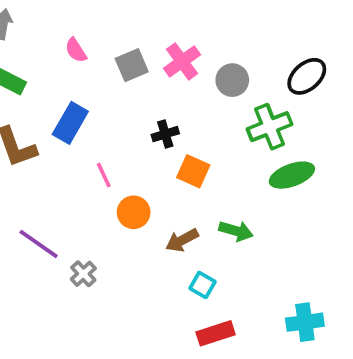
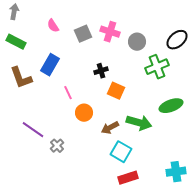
pink cross: (182, 61) -> (110, 32), turned -36
green ellipse: (292, 175) -> (171, 106), moved
green arrow: (236, 231) -> (139, 123), size x1.4
cyan square: (202, 285) -> (121, 152), size x1.5

